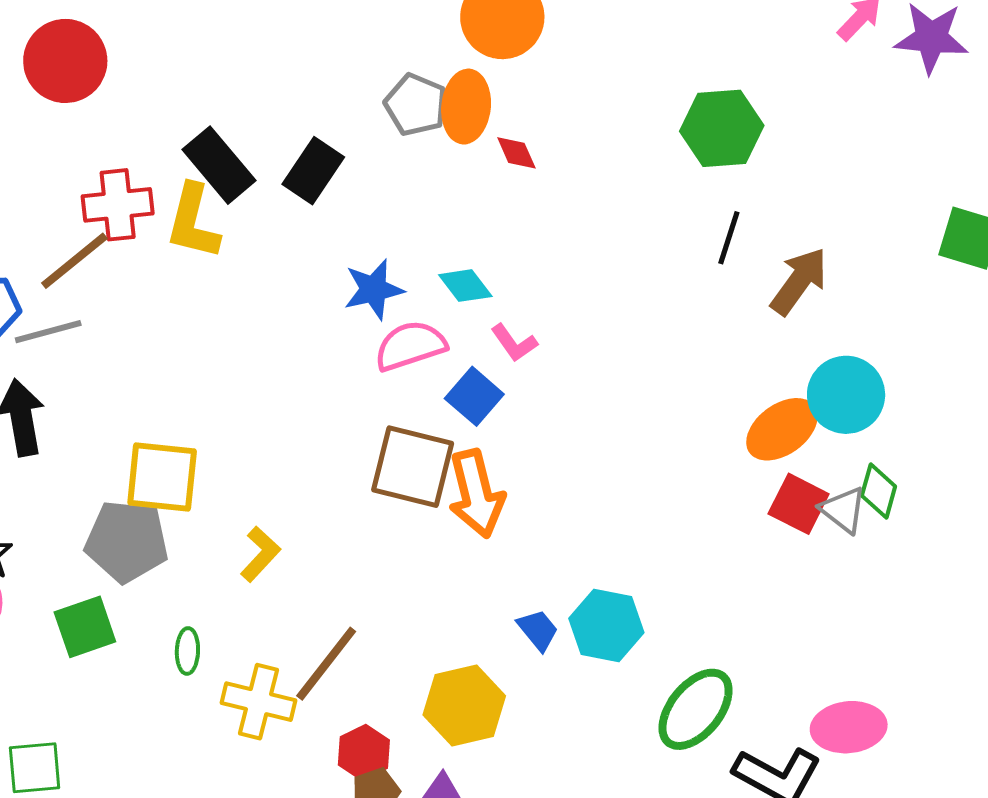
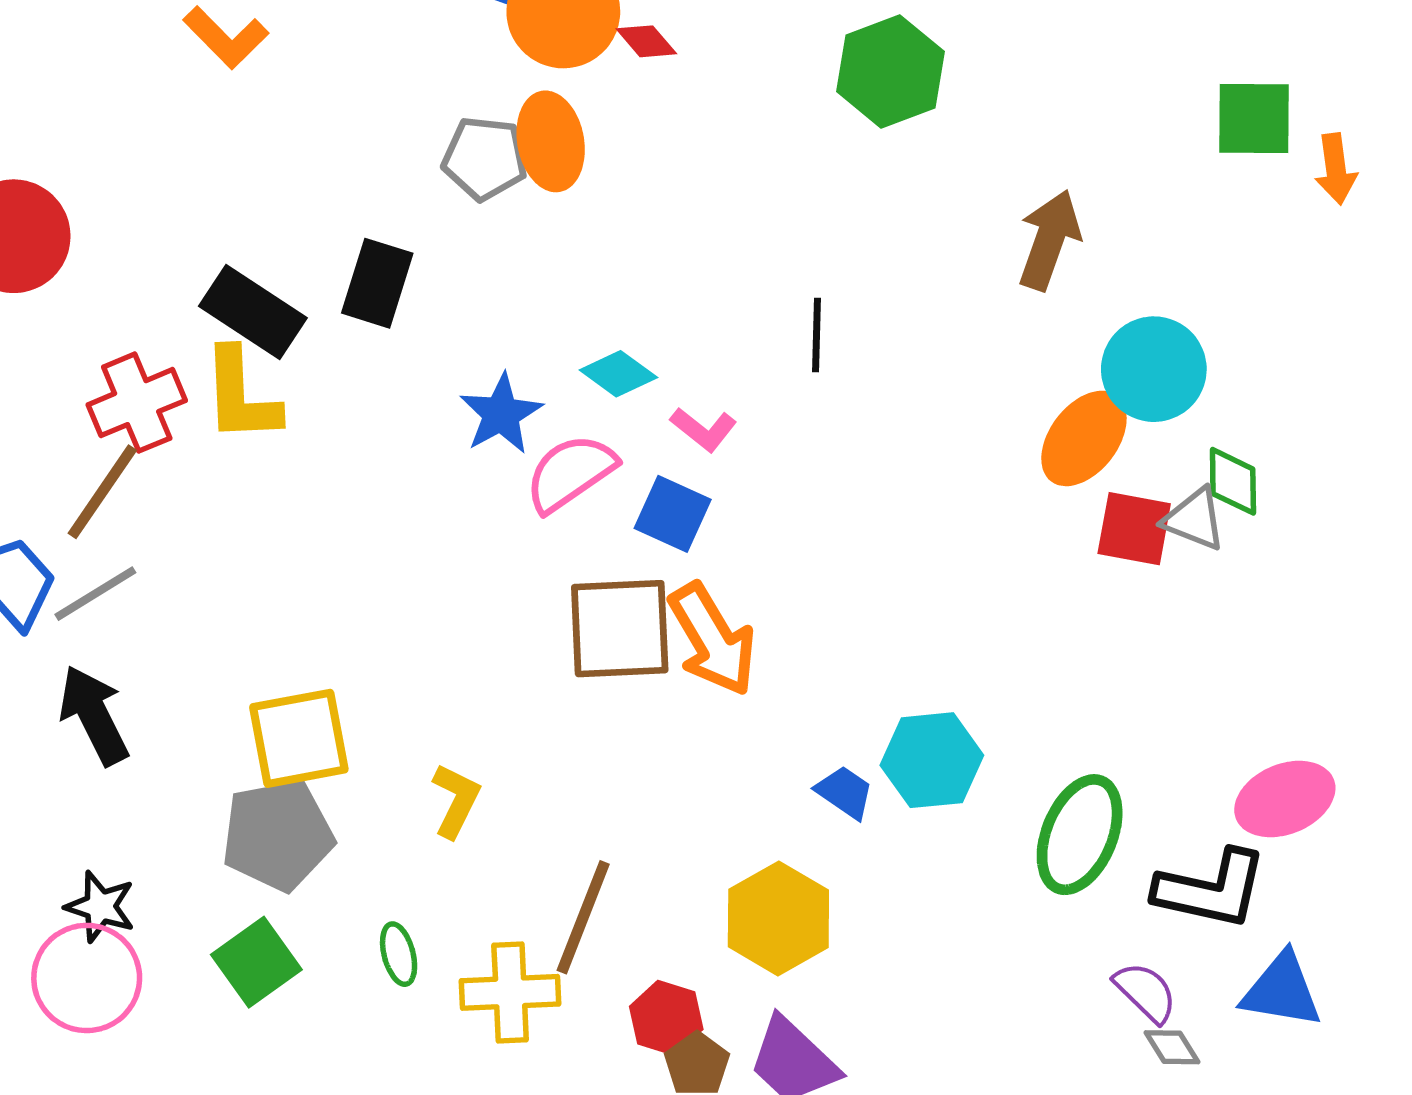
red diamond: (516, 153) -> (646, 41), moved
black line: (729, 238) -> (816, 335), moved

